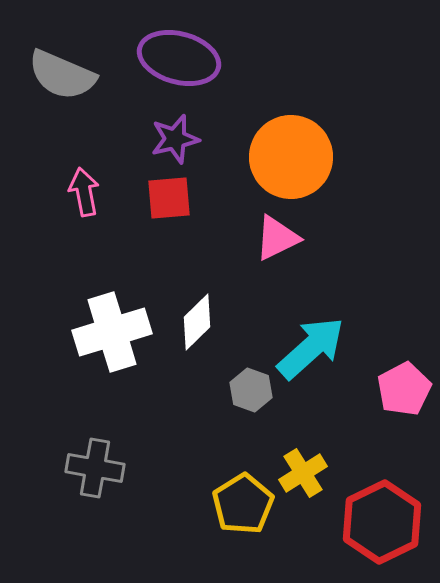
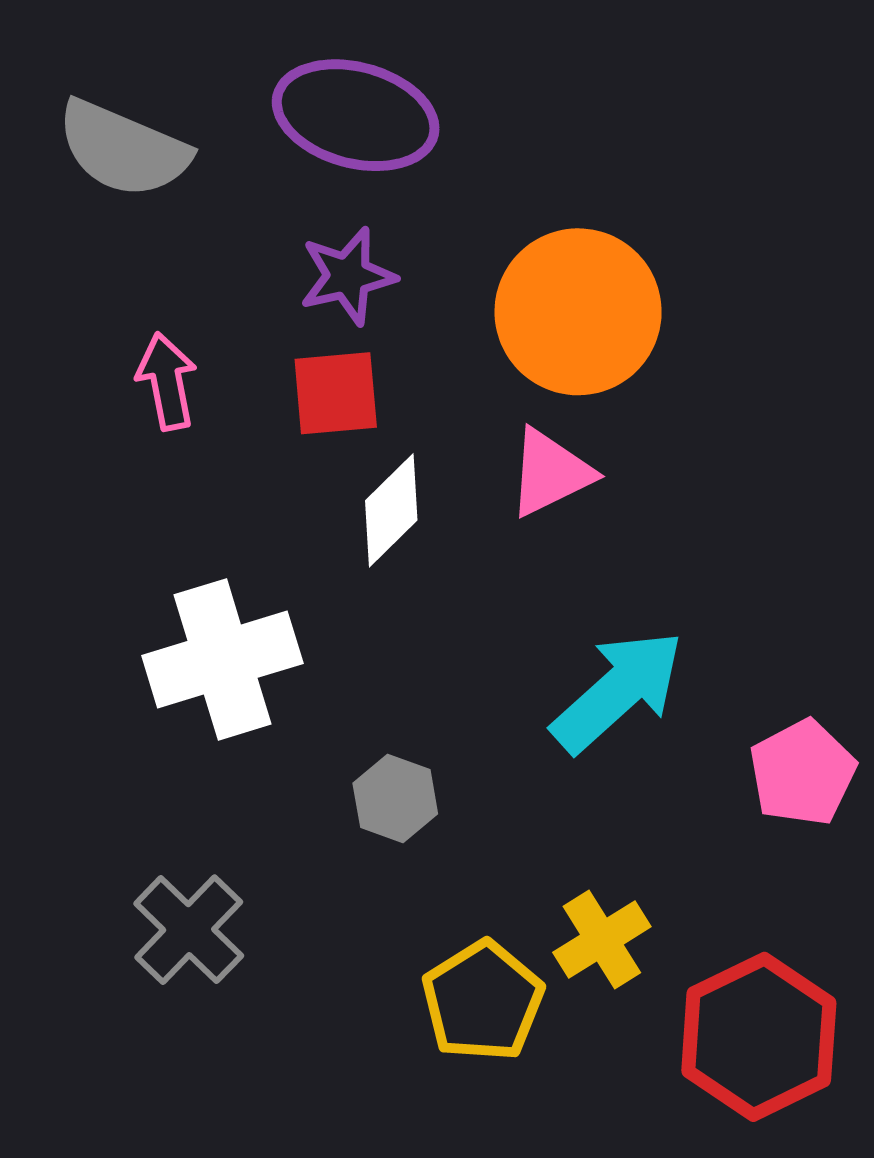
white diamond: (197, 322) -> (391, 510), moved
gray hexagon: (251, 390) -> (395, 798), moved
gray cross: (95, 468) -> (189, 930), turned 34

